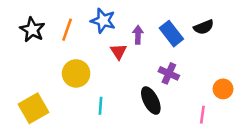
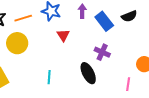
orange line: (67, 30) -> (23, 18), turned 54
purple arrow: (138, 35) -> (82, 11), moved
yellow circle: (76, 73) -> (17, 43), moved

